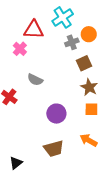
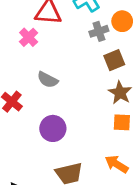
purple circle: (56, 114) -> (53, 128), moved

